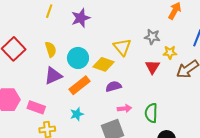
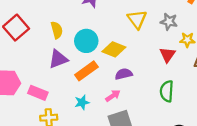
yellow triangle: (122, 47) -> (137, 19), moved
pink arrow: (125, 108) -> (113, 96), moved, turned -32
green semicircle: (151, 113) -> (167, 91), moved

